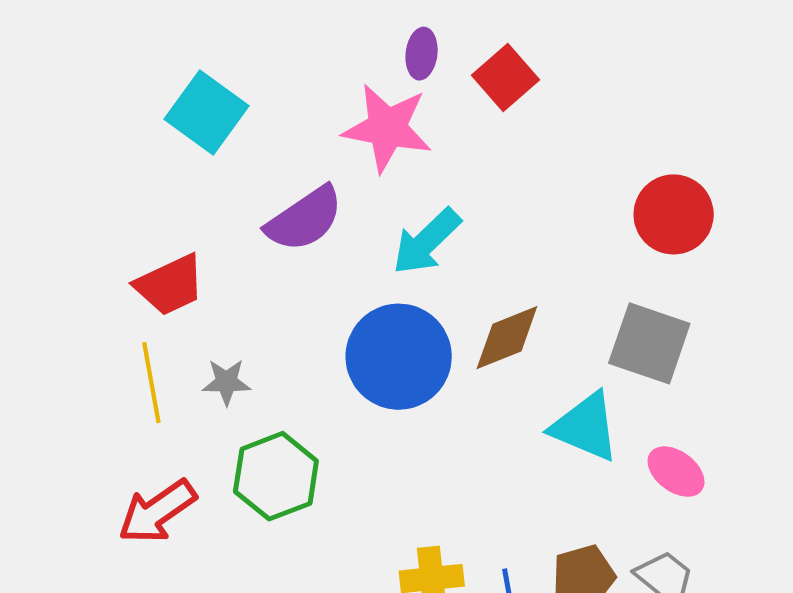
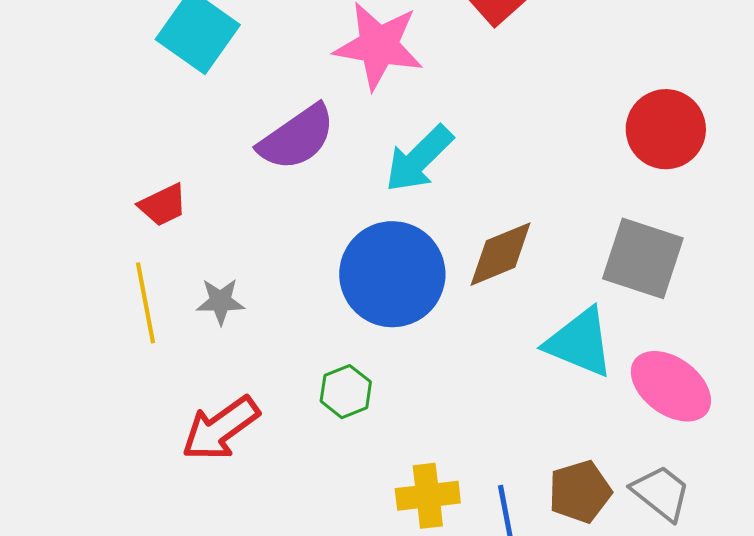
red trapezoid: (170, 285) -> (163, 205), size x0.7
pink ellipse: (676, 472) -> (671, 386), size x1.4
green hexagon: (276, 476) -> (346, 392), moved, size x0.6
red arrow: (157, 512) -> (220, 428), moved

